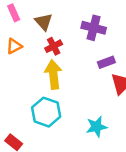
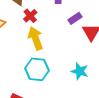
cyan star: (97, 127) -> (80, 71), turned -30

